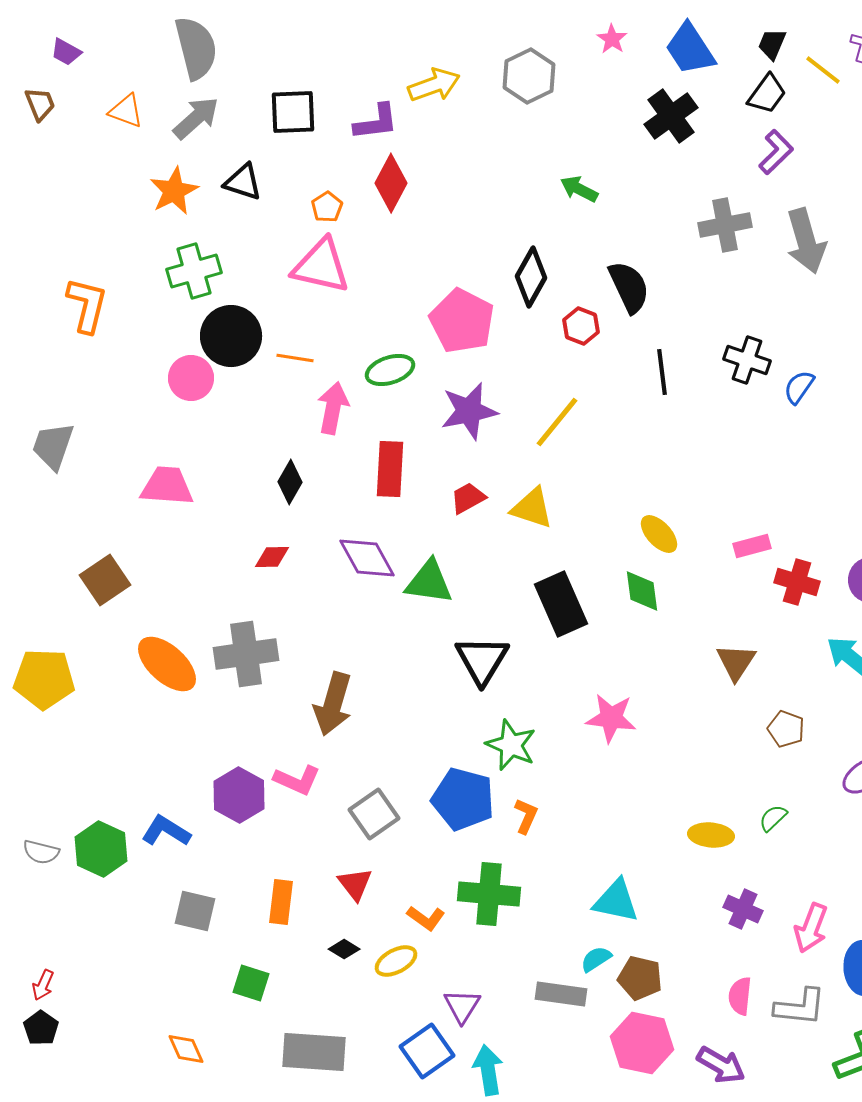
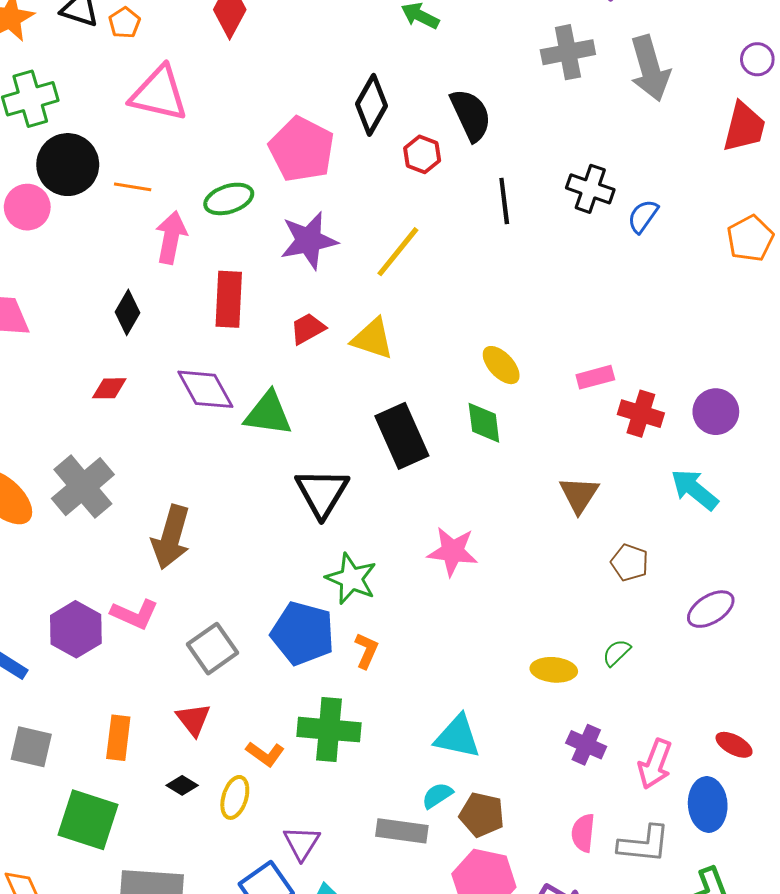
orange pentagon: (327, 207) -> (124, 23), moved
gray cross: (246, 654) -> (83, 487), turned -32
yellow ellipse: (396, 961) -> (235, 797), turned -45
green square: (251, 983) -> (88, 820), size x1.6

